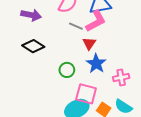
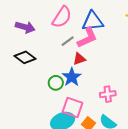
gray line: (76, 26) -> (68, 41), turned -64
red triangle: (89, 43) -> (79, 59), turned 32
blue star: (96, 64) -> (72, 77), moved

